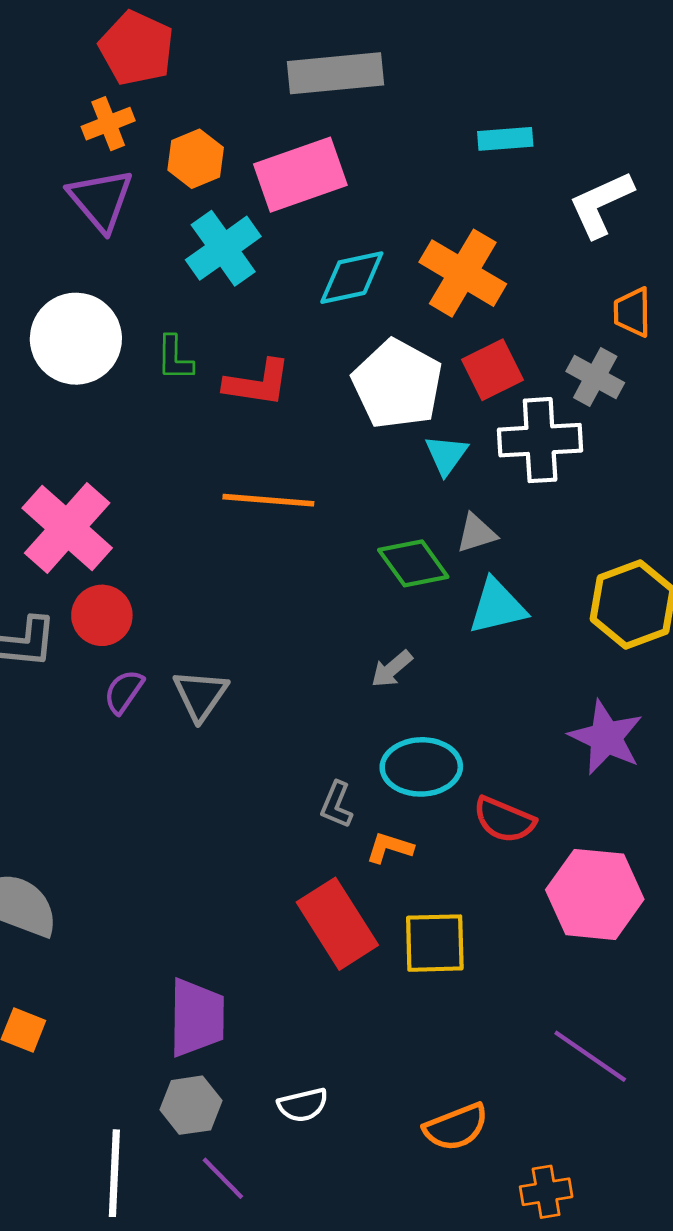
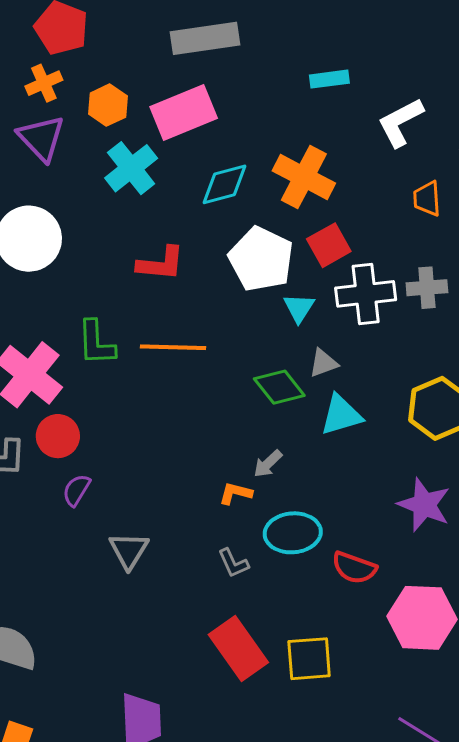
green L-shape: (175, 358) -> (96, 343), moved, size x1.4
gray cross: (595, 377) -> (427, 288), moved, turned -30
gray triangle: (200, 695) -> (129, 550), moved
gray L-shape: (336, 805) -> (233, 563), turned -44
orange L-shape: (390, 848) -> (235, 493), moved

